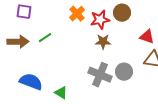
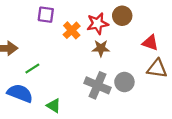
purple square: (24, 12) -> (46, 15), moved
orange cross: (77, 14) -> (72, 30), moved
green line: (45, 38) -> (32, 69), moved

